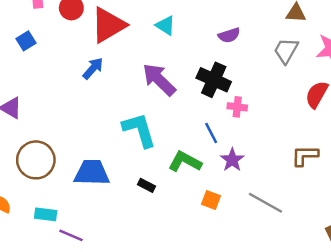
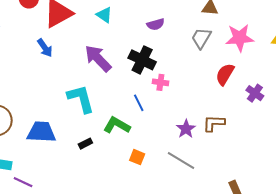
blue arrow: (93, 68) -> (45, 48), turned 102
purple star: (232, 160) -> (186, 129), moved
black rectangle: (147, 185) -> (85, 144), turned -56

